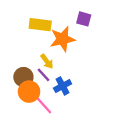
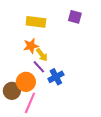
orange star: (63, 39) -> (31, 46), moved, size x0.7
brown circle: (23, 77) -> (12, 91), moved
pink line: (42, 104) -> (30, 103), moved, turned 65

